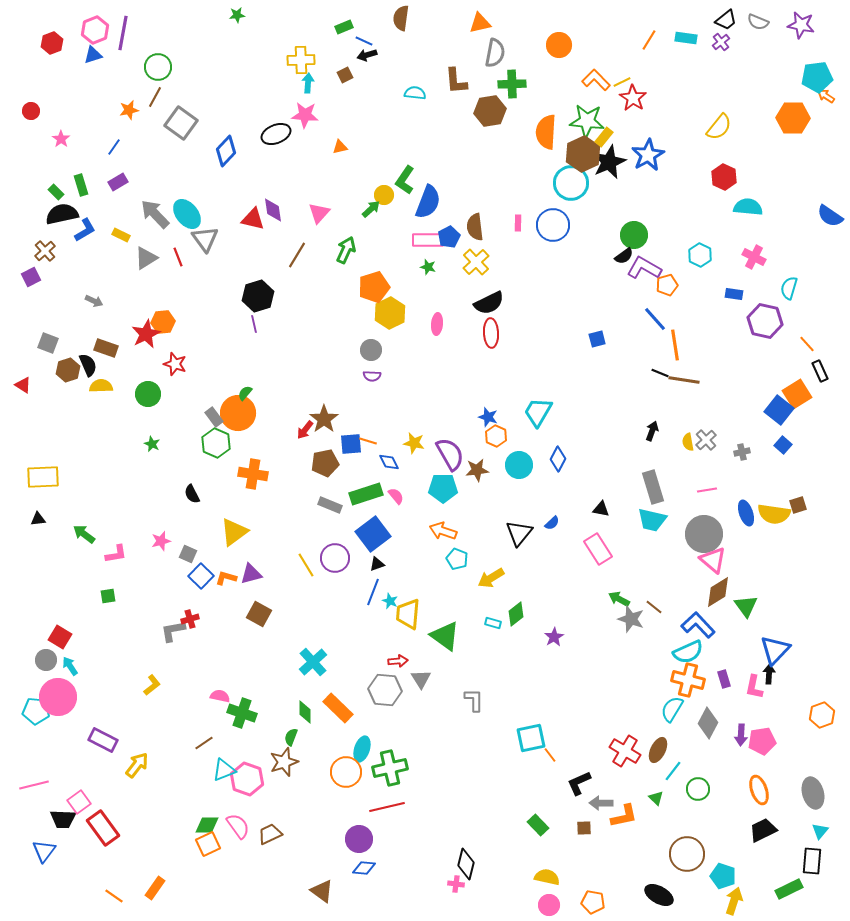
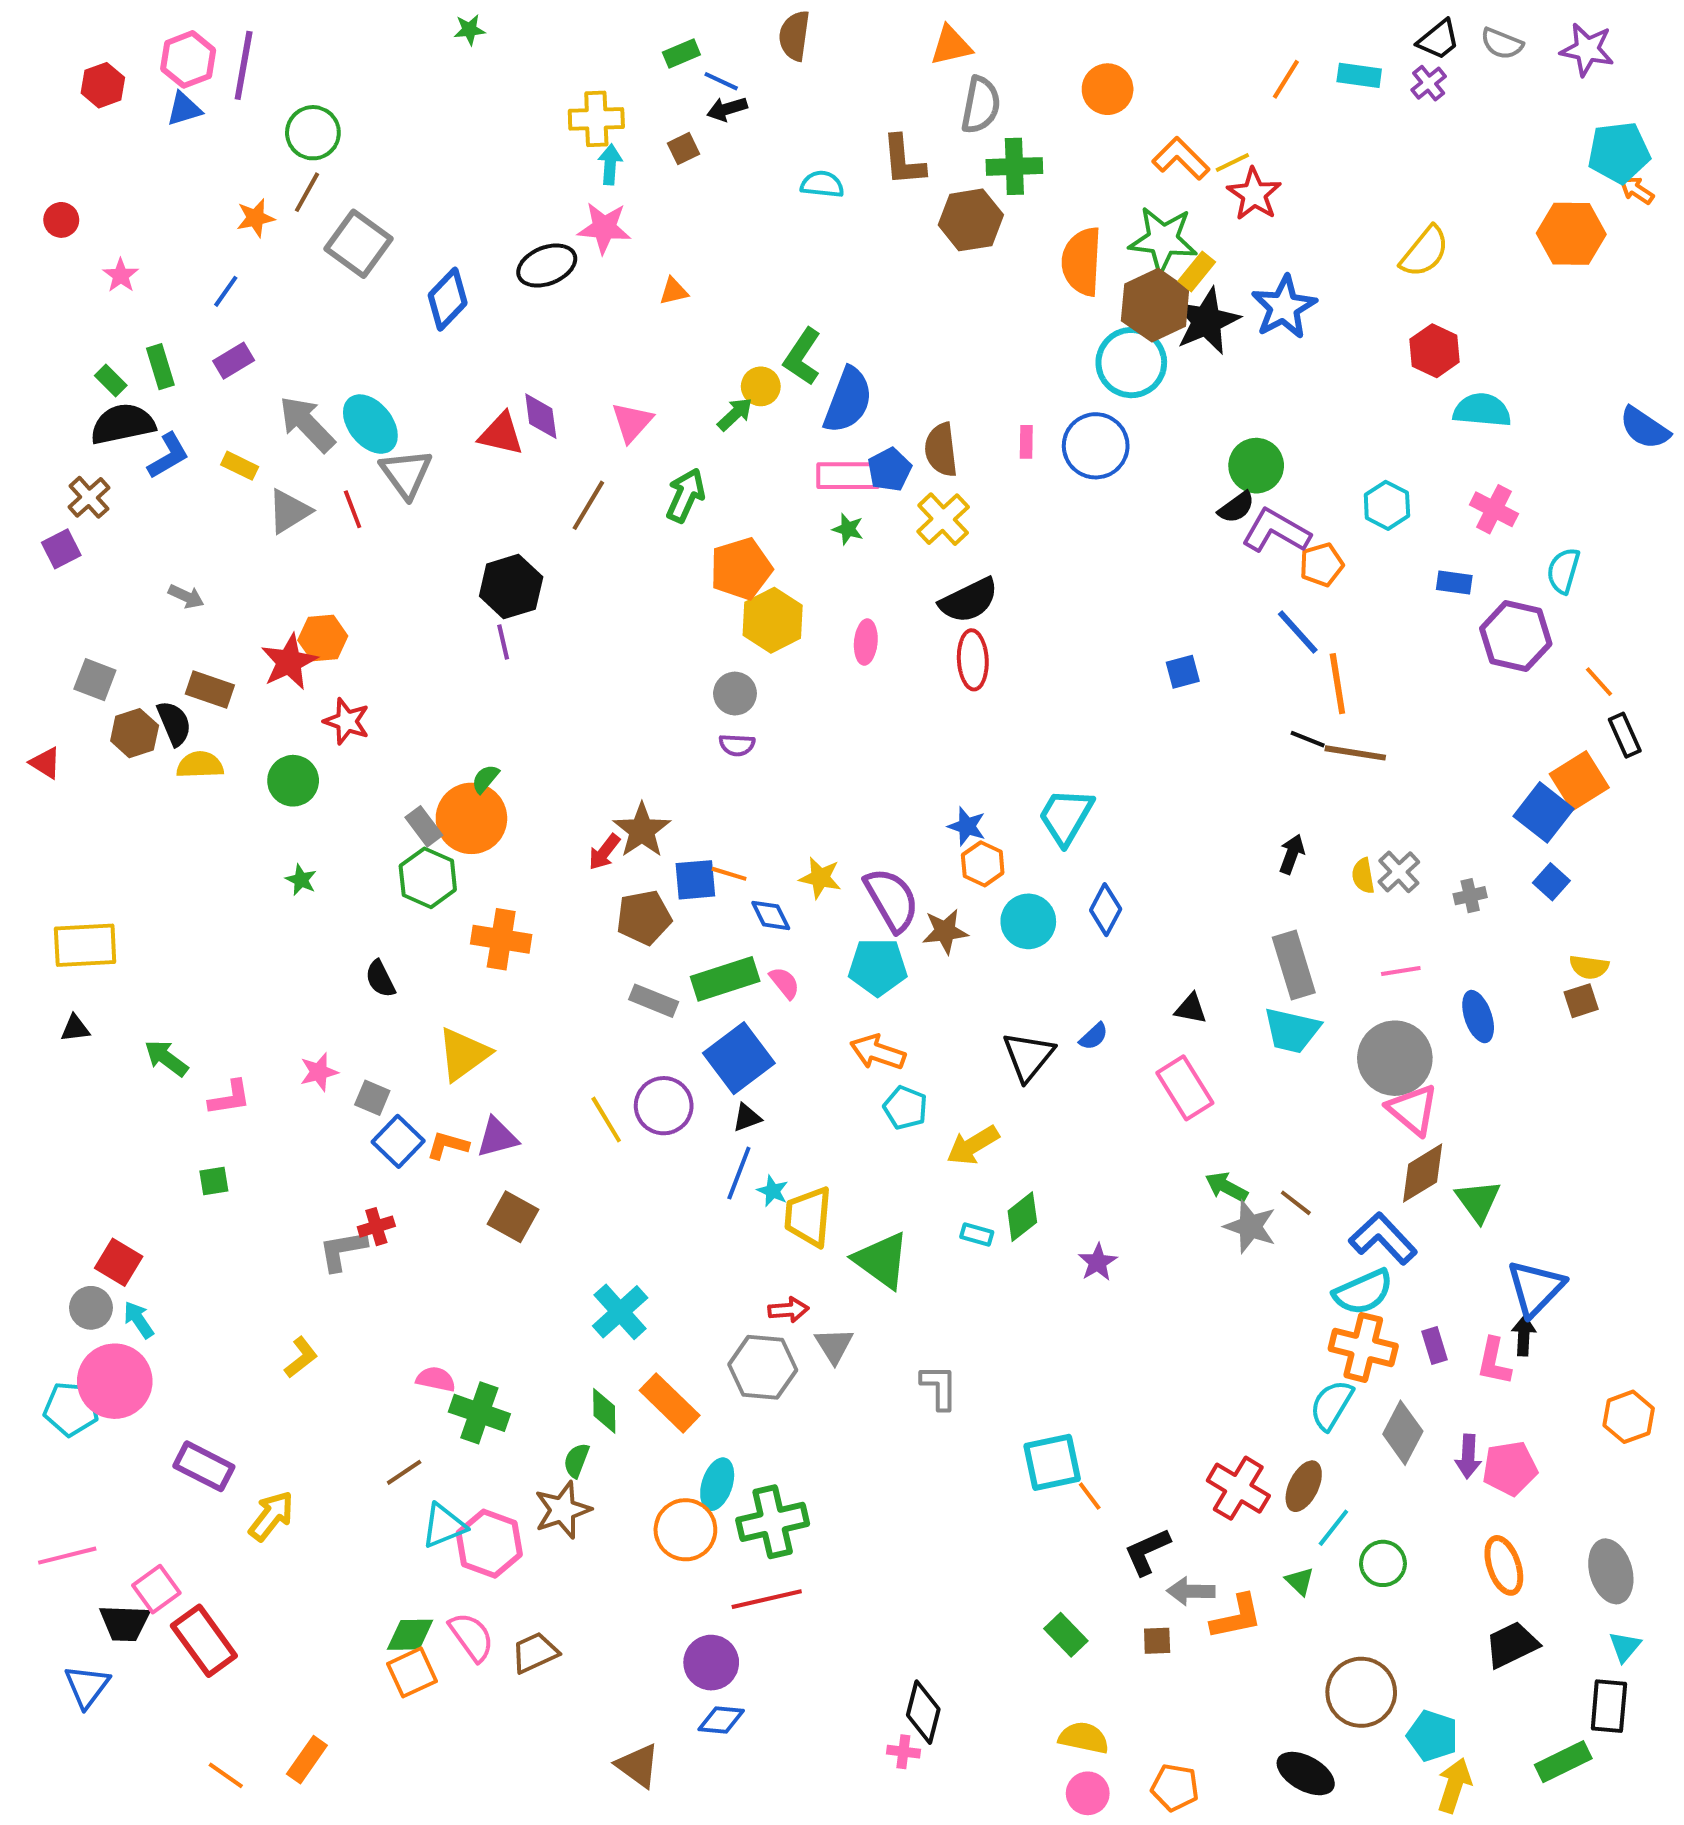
yellow semicircle: (774, 514) -> (1589, 967), moved, size x0.6

